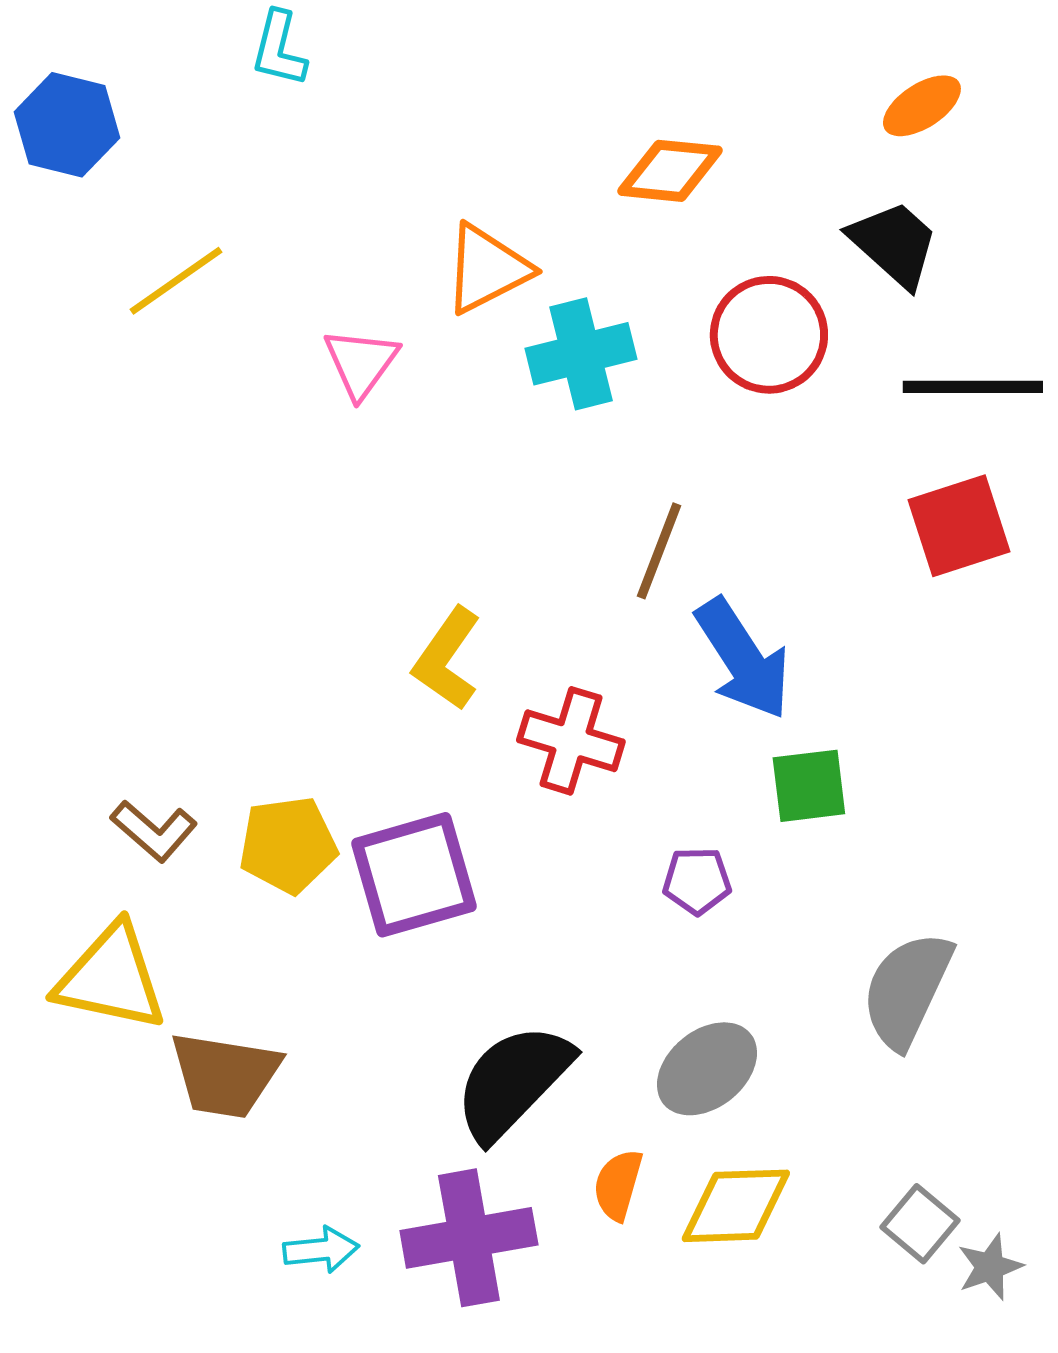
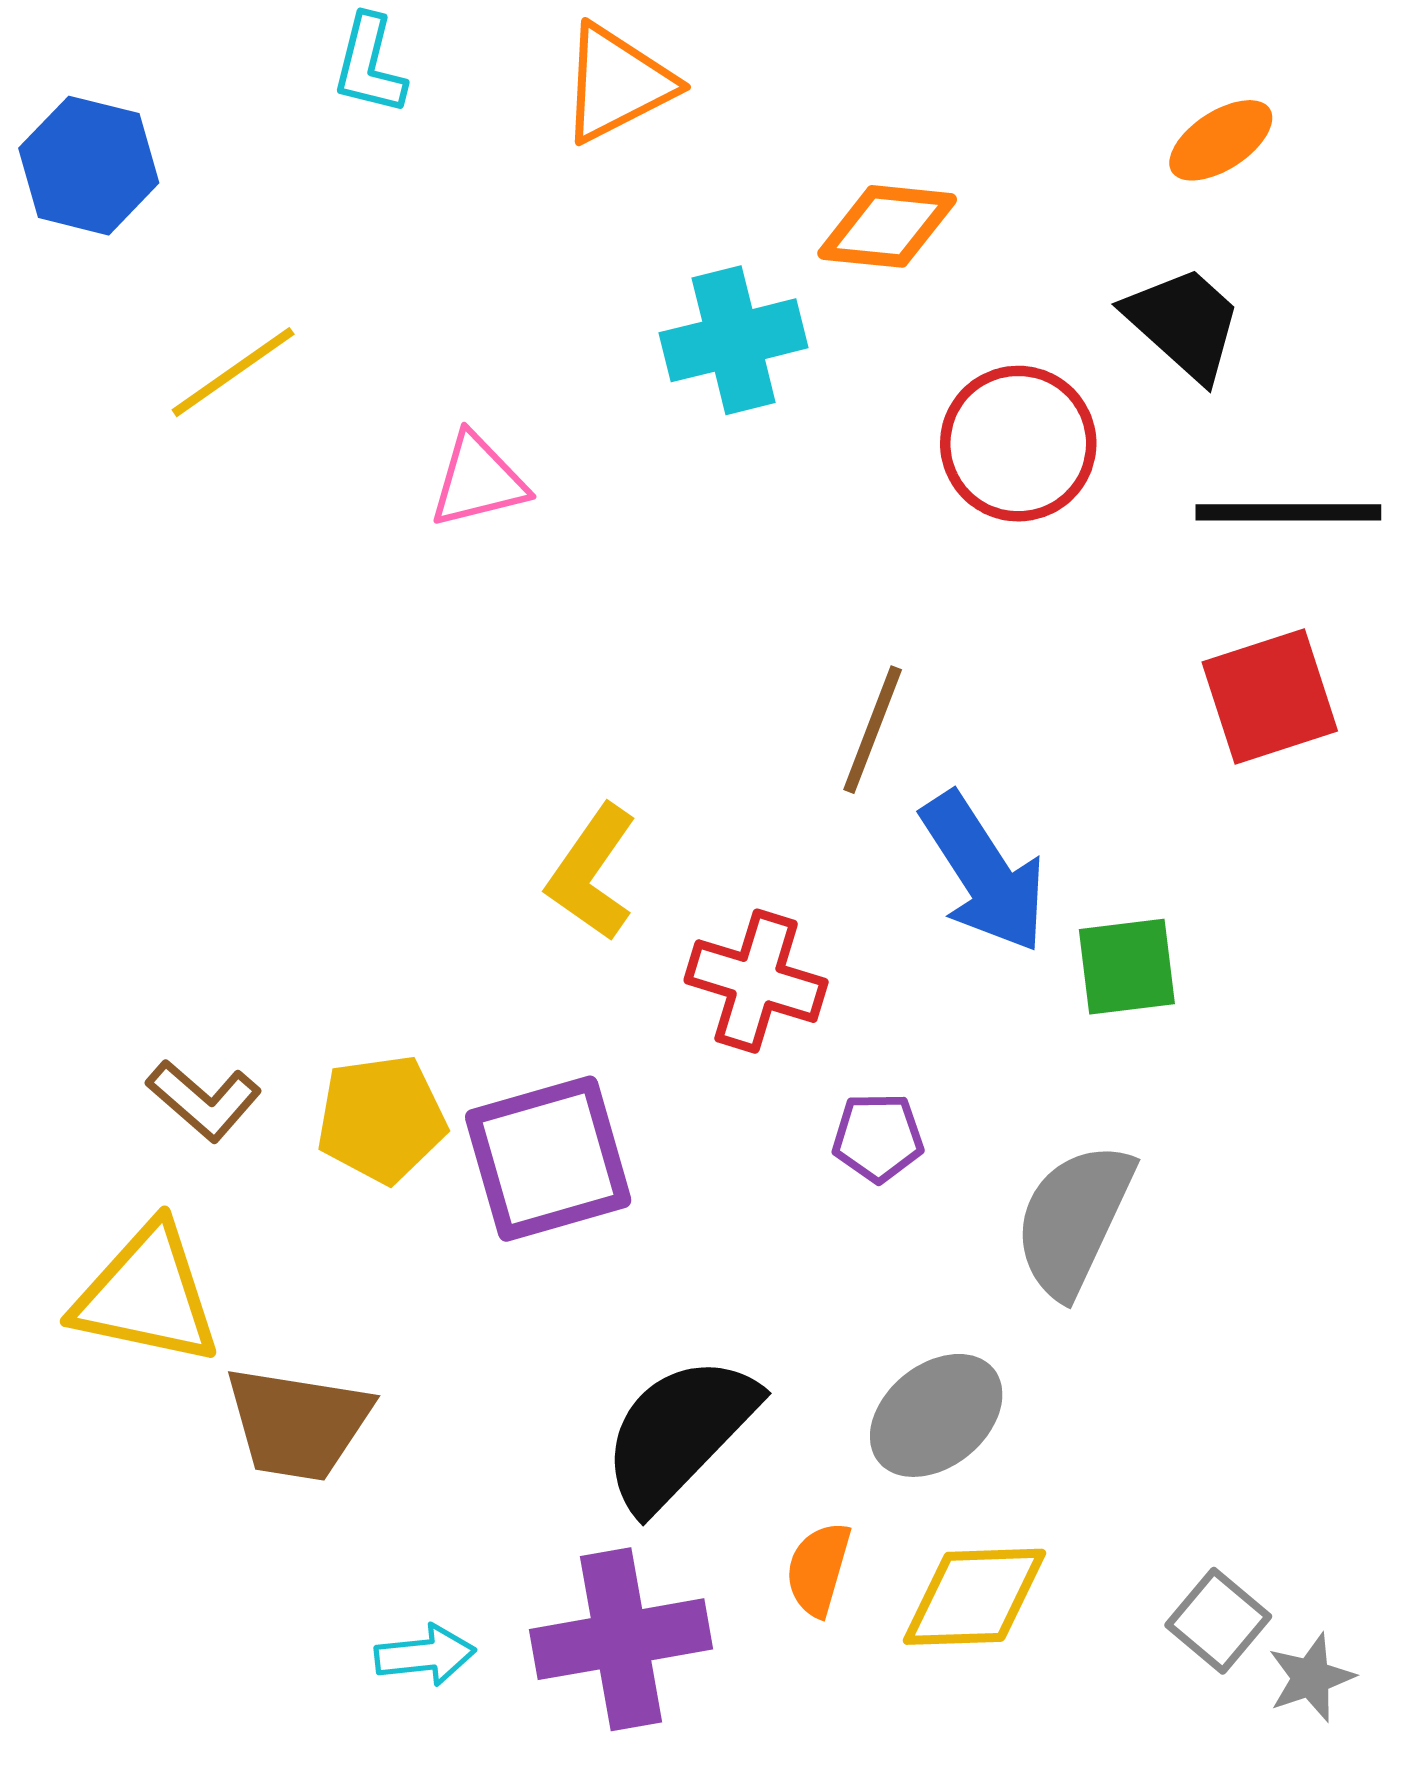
orange triangle: (487, 269) -> (617, 83), moved
cyan cross: (581, 354) -> (734, 340), moved
pink triangle: (361, 363) -> (478, 481), turned 40
green square: (809, 786) -> (1127, 967), moved
purple pentagon: (697, 881) -> (878, 1137), moved
gray semicircle: (907, 990) -> (1074, 1219), moved

